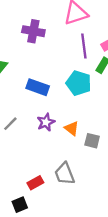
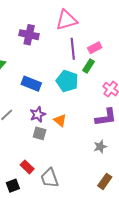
gray square: (92, 141) -> (40, 133), moved
gray trapezoid: (65, 174) -> (50, 178), moved
red rectangle: (35, 183) -> (27, 167), turned 72

